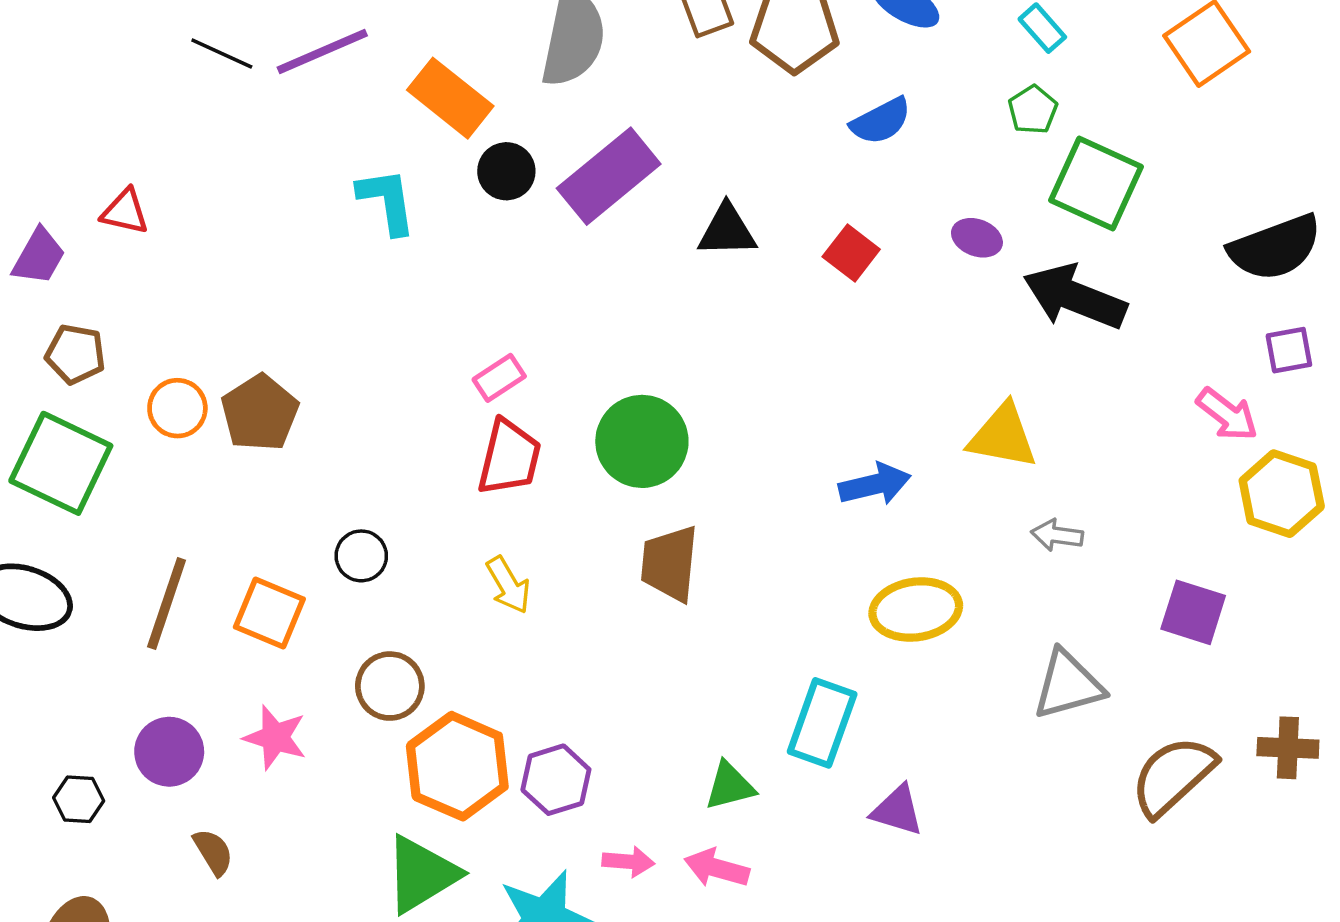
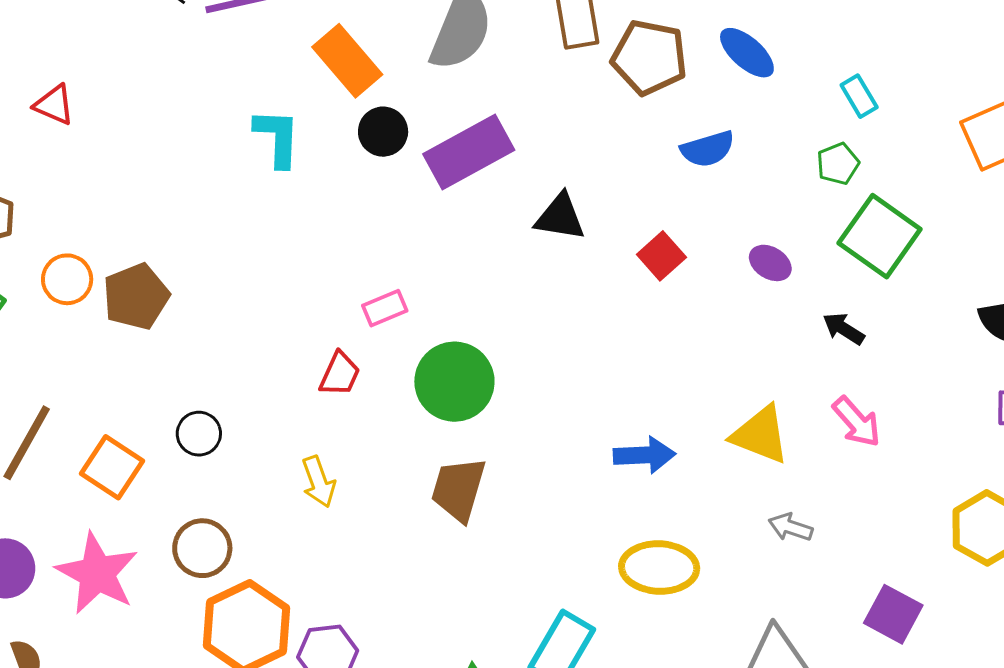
black arrow: (1075, 297) -> (844, 329), size x0.5
pink rectangle: (499, 378) -> (385, 308), moved
pink arrow: (1227, 414) -> (857, 422), moved
red trapezoid: (509, 457) -> (340, 374), size x0.7
pink star: (275, 737) -> (97, 573), size x1.5

